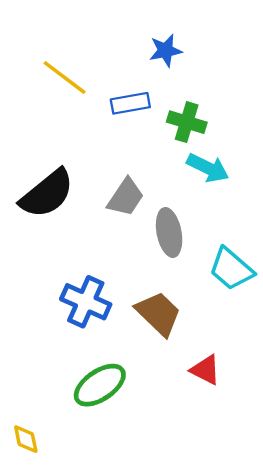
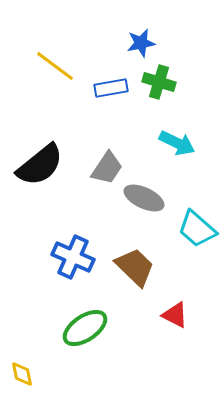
green cross: (187, 122) -> (159, 82), moved
gray ellipse: (169, 232) -> (144, 198), turned -54

